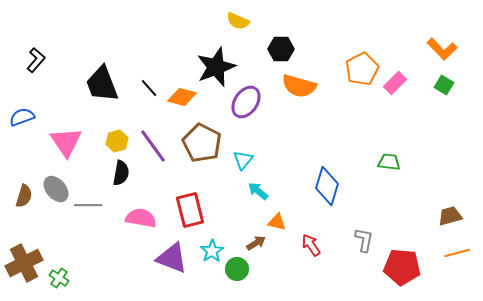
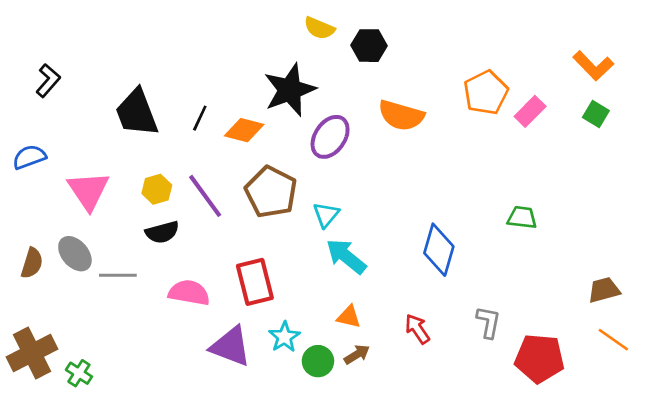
black hexagon: (281, 49) -> (369, 46), moved
black line: (149, 88) -> (200, 118), turned 66
black semicircle: (121, 173) -> (162, 232), turned 65
cyan arrow: (258, 191) -> (346, 256), size x1.5
orange triangle: (277, 222) -> (349, 317), moved
brown arrow: (256, 243) -> (357, 354), moved
orange line: (457, 253) -> (613, 340), turned 50

